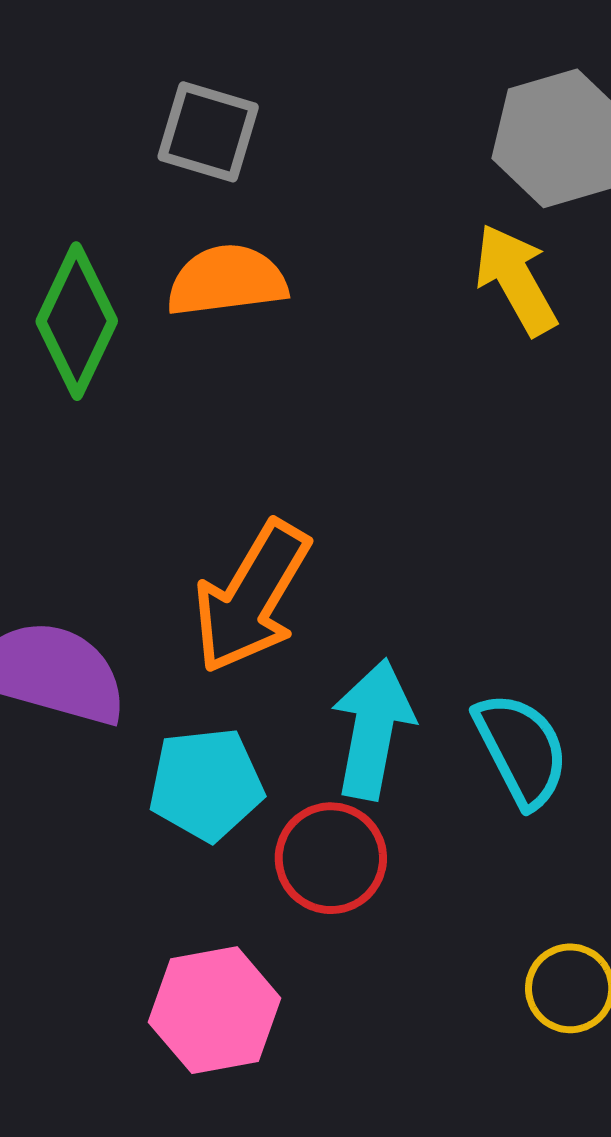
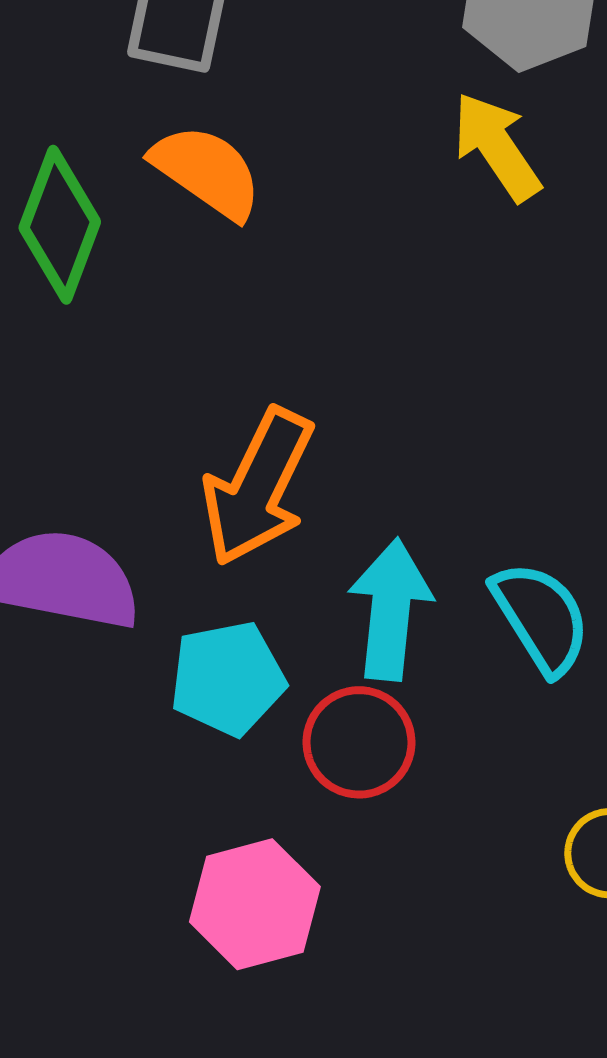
orange semicircle: (227, 281) -> (207, 172), turned 47

